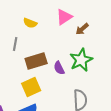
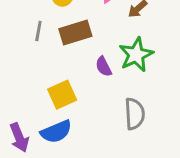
brown rectangle: (36, 61) -> (75, 32), moved

